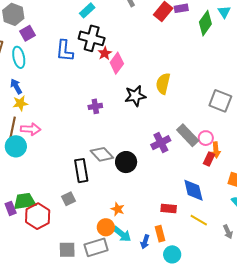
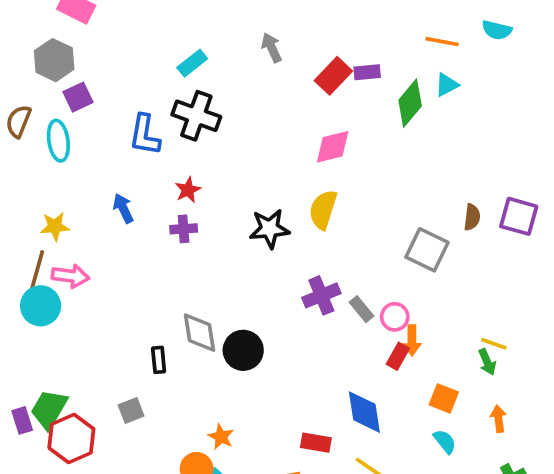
cyan triangle: (224, 12) -> (447, 85), turned 32
red star: (105, 53) -> (188, 190), moved
pink diamond: (117, 63) -> (333, 147), moved, turned 35
blue arrow: (16, 86) -> (123, 208), moved
purple cross: (95, 106) -> (184, 229), moved
gray rectangle: (188, 135) -> (362, 309), size x0.6
purple cross: (161, 143) -> (321, 295), moved
gray diamond: (102, 154) -> (199, 333), turned 30
black rectangle: (81, 171) -> (159, 360), size x0.6
green trapezoid: (25, 201) -> (49, 409), turned -55

